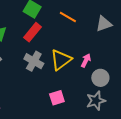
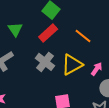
orange line: (68, 17) -> (83, 36), moved

